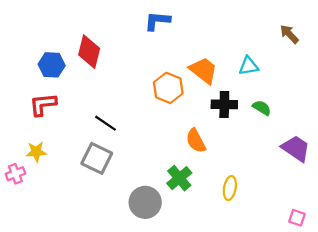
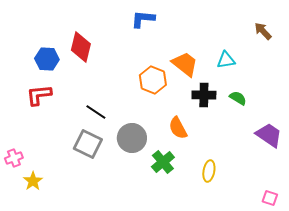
yellow star: (36, 152) -> (33, 181), moved, turned -30
gray circle: (145, 202) -> (132, 138), moved

